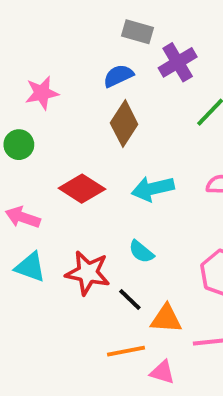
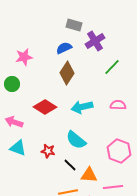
cyan semicircle: (141, 252) -> (76, 140), size x1.5
red star: (88, 273) -> (48, 151), size x0.6

